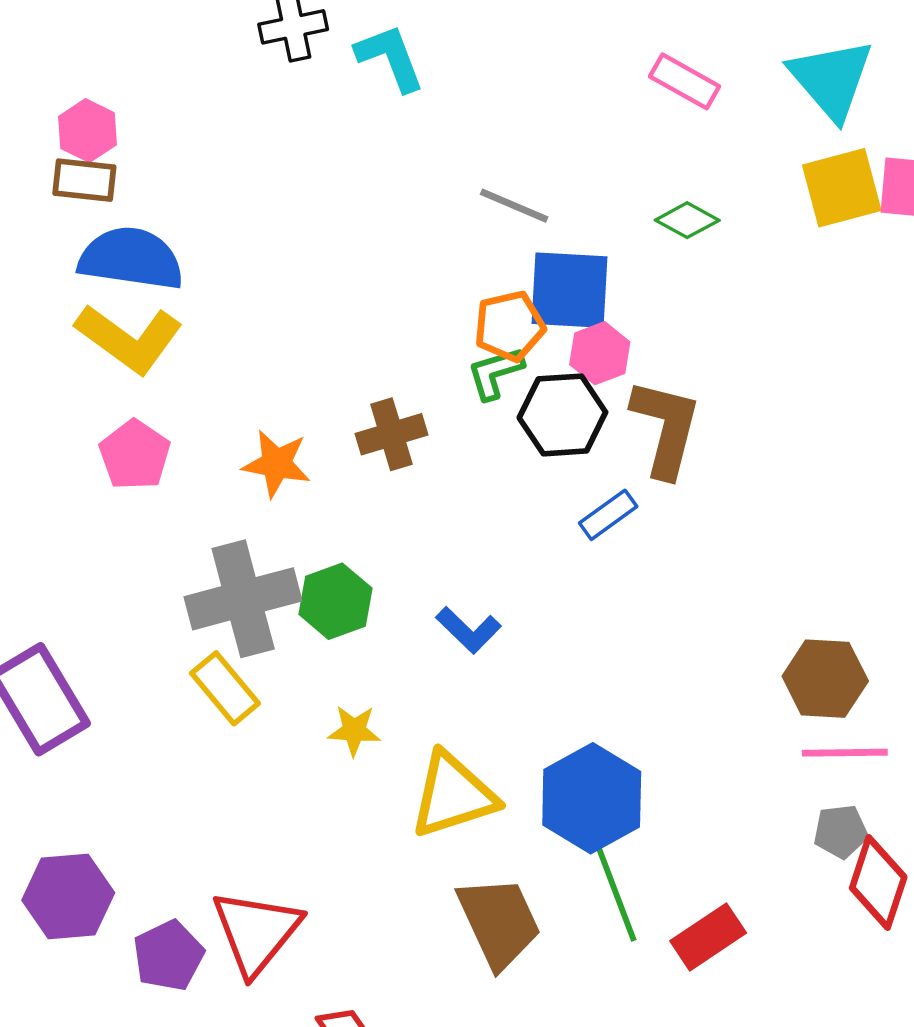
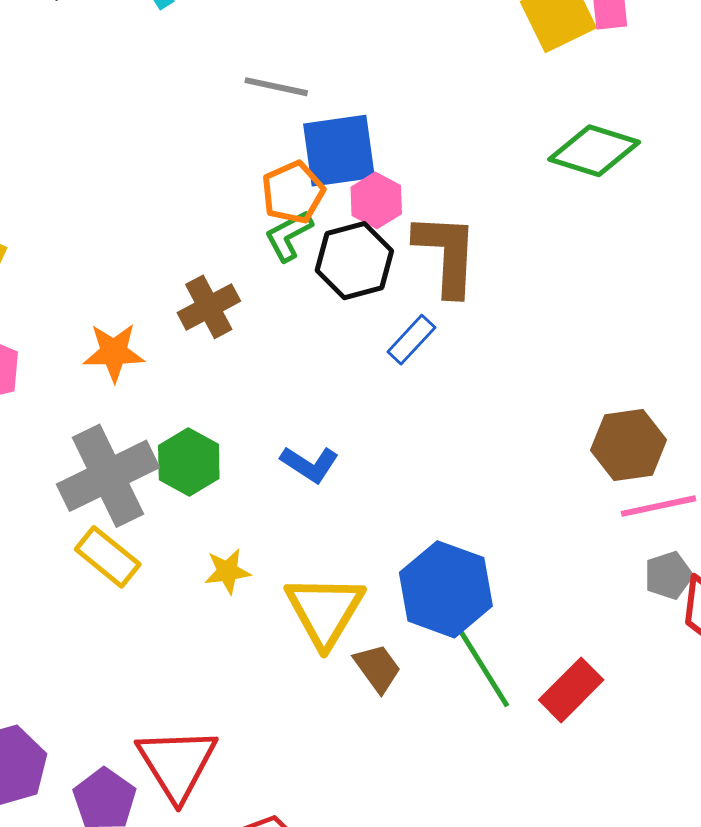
green diamond: (687, 220) -> (594, 151), moved, size x1.6
yellow triangle: (453, 795) -> (325, 611), turned -30
brown trapezoid: (499, 922) -> (377, 668), moved, size x0.6

